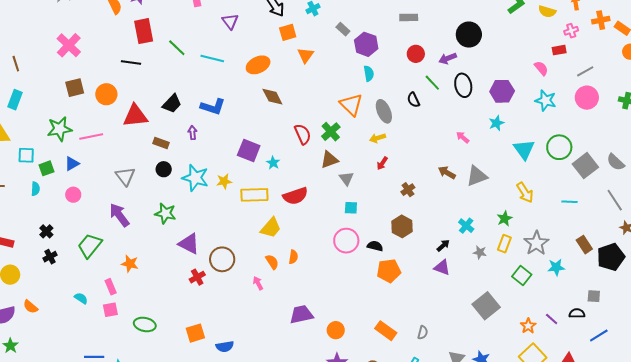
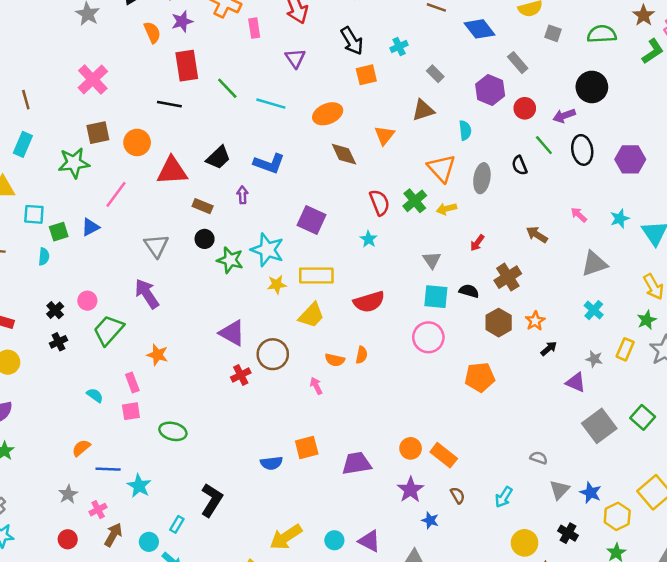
gray rectangle: (409, 17) -> (518, 63), turned 48
purple hexagon: (366, 44) -> (490, 90), moved
orange triangle: (306, 55) -> (384, 135), moved
gray ellipse: (384, 111) -> (482, 178), turned 30
cyan star: (496, 123) -> (620, 219), moved
green star: (60, 129) -> (74, 163), moved
pink line: (91, 137) -> (116, 194), turned -45
yellow arrow: (377, 138) -> (447, 209), moved
brown triangle: (329, 160) -> (423, 110), moved
cyan star: (273, 163) -> (369, 239), moved
brown arrow: (447, 173) -> (537, 235), moved
cyan star: (195, 178) -> (267, 250), moved
yellow star: (224, 181) -> (277, 284), moved
brown cross: (408, 190) -> (508, 277), size x1.5
pink circle: (73, 195) -> (87, 301), moved
red semicircle: (295, 196) -> (369, 302), moved
cyan square: (351, 208) -> (436, 297), size x1.5
green star: (165, 213) -> (230, 260), moved
green star: (505, 219) -> (647, 320), moved
cyan cross: (466, 226) -> (594, 310), moved
yellow trapezoid: (271, 228) -> (311, 315), moved
black semicircle: (375, 246) -> (469, 291), moved
orange semicircle: (272, 262) -> (335, 360), turned 133
purple triangle: (442, 267) -> (576, 382), moved
green square: (522, 275) -> (643, 417), moved
orange semicircle: (31, 307) -> (81, 448), moved, turned 98
purple trapezoid: (301, 314) -> (357, 463), moved
orange star: (528, 326) -> (535, 321), moved
orange rectangle: (386, 331) -> (444, 455), moved
orange square: (195, 333) -> (307, 448), moved
gray semicircle: (423, 333) -> (539, 458), moved, turned -88

